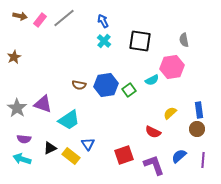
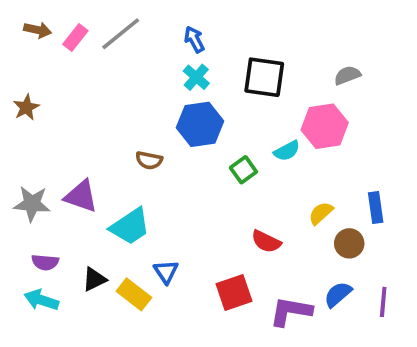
gray semicircle: (184, 40) -> (347, 75), turned 80
blue hexagon: (106, 85) -> (200, 124), moved
gray star: (17, 108) -> (32, 204), turned -30
brown circle: (197, 129) -> (349, 243), moved
red semicircle: (153, 132) -> (266, 241), moved
purple L-shape: (154, 165) -> (291, 311), turned -60

